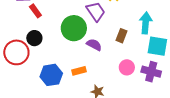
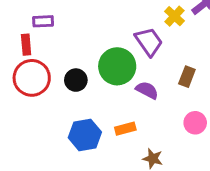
red rectangle: (35, 11) -> (26, 45), moved, turned 32
black circle: (34, 38) -> (76, 80), moved
red circle: (16, 52) -> (32, 78), moved

